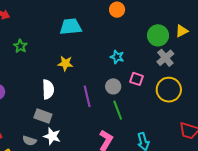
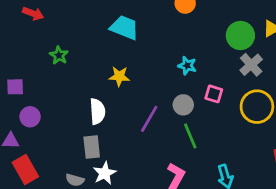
cyan trapezoid: (71, 27) -> (124, 28), turned 30
purple line: (87, 96) -> (149, 119), turned 45
gray rectangle: (43, 116) -> (92, 147), turned 66
white star: (52, 136) -> (105, 173), turned 30

